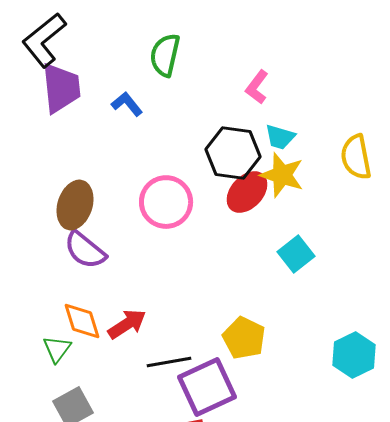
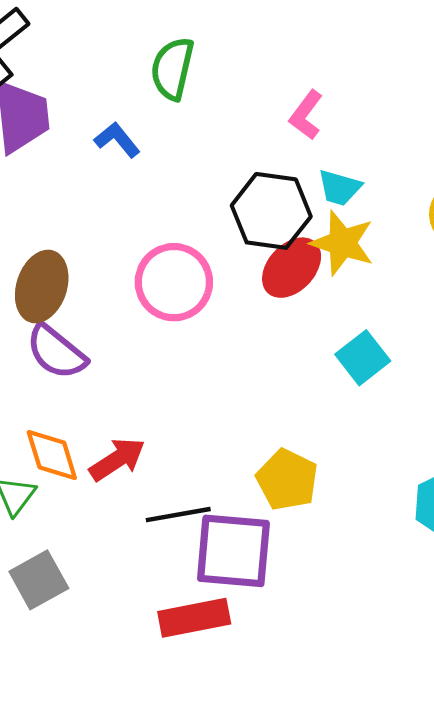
purple square: (207, 387) -> (233, 551), turned 30

